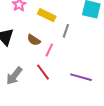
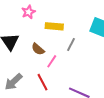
yellow rectangle: (47, 15) -> (54, 26), turned -30

